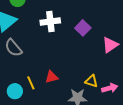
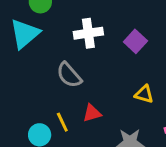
gray semicircle: (13, 48) -> (69, 75), moved
yellow triangle: (91, 81) -> (144, 94), moved

